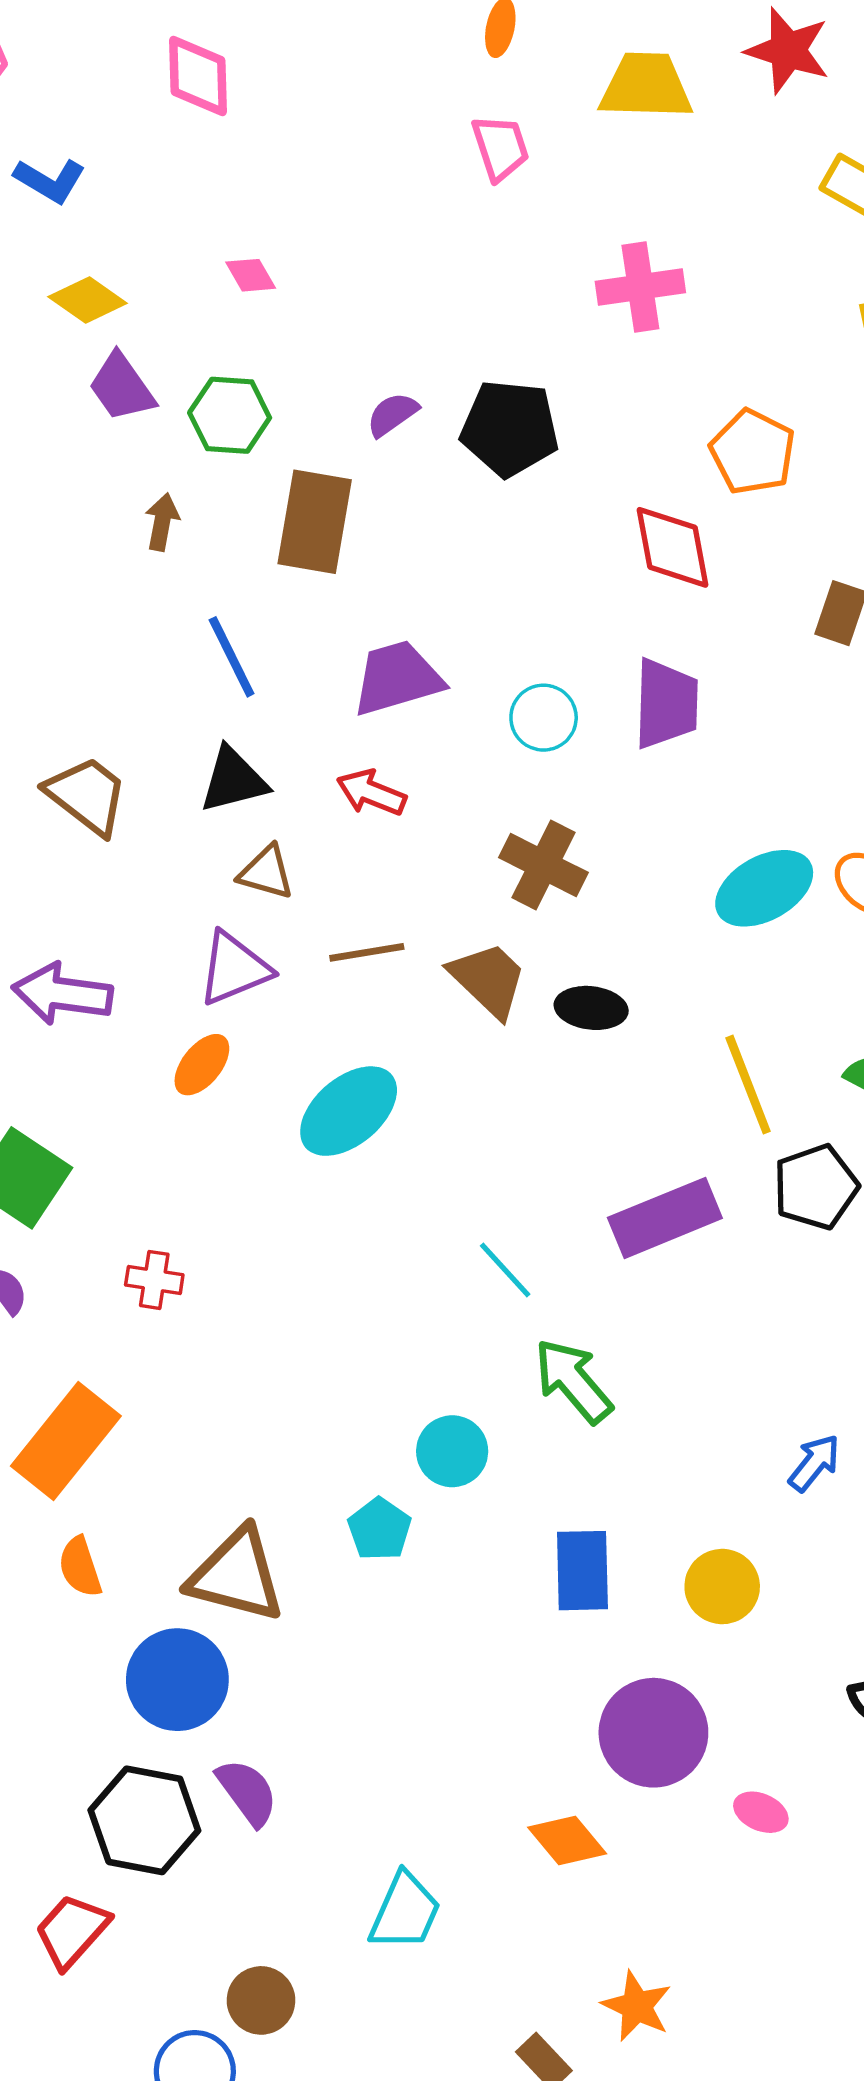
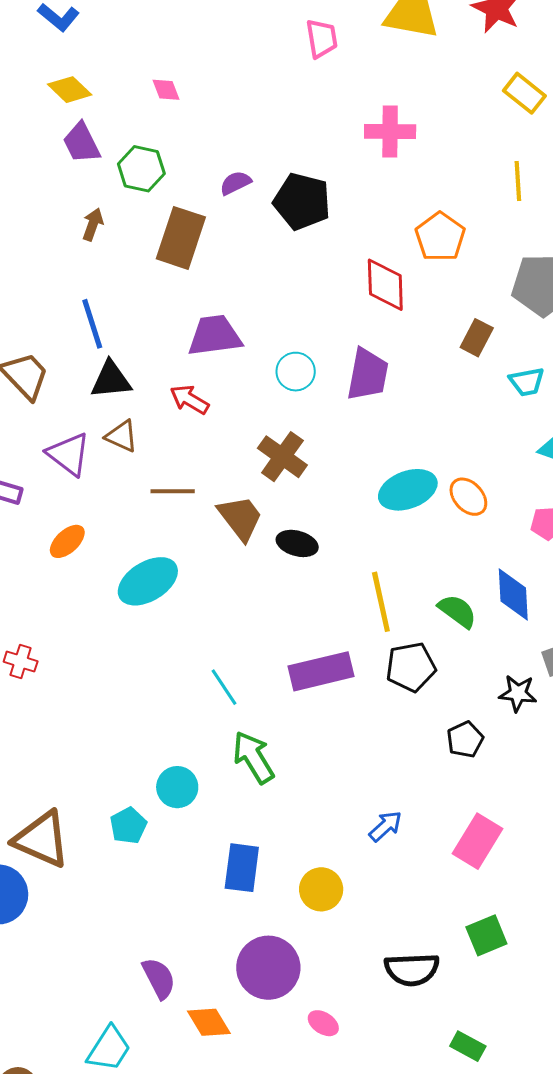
blue line: (232, 657) -> (92, 324), moved
purple triangle: (234, 969) -> (69, 454), moved, turned 51
purple semicircle: (247, 1792) -> (159, 978), moved

